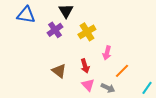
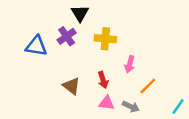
blue triangle: (26, 15) -> (36, 46), moved
yellow cross: (87, 32) -> (105, 39), turned 36
pink triangle: (88, 85) -> (107, 103), turned -40

